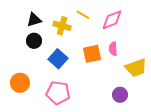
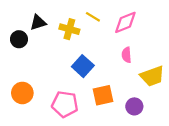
black circle: (34, 41) -> (19, 39), moved
orange square: (92, 54) -> (103, 95), moved
blue square: (58, 59) -> (83, 66), moved

